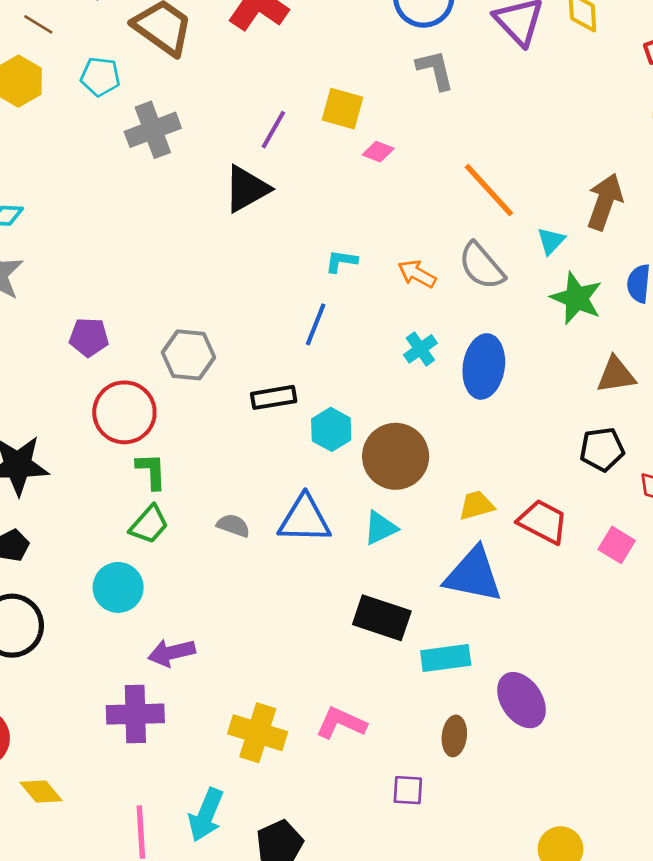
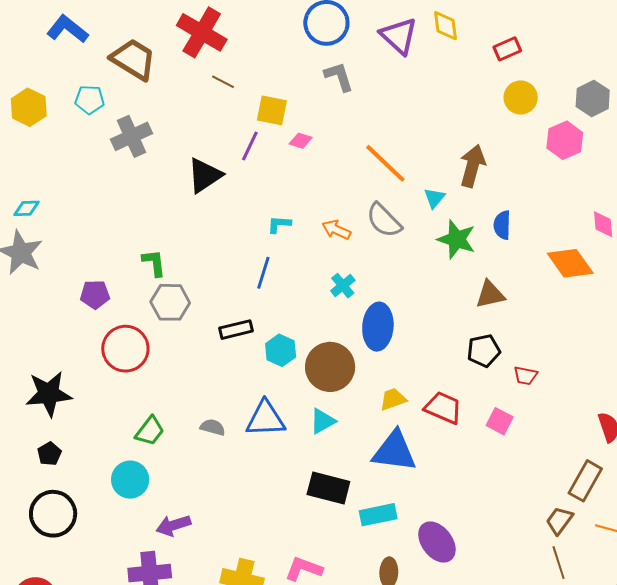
brown line: (38, 24) -> (223, 82), moved
purple line: (273, 130) -> (250, 146), moved
blue ellipse: (484, 366) -> (378, 327), moved
green L-shape: (151, 471) -> (154, 263), moved

